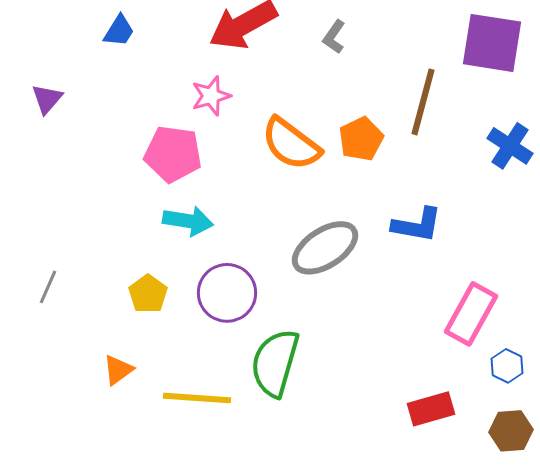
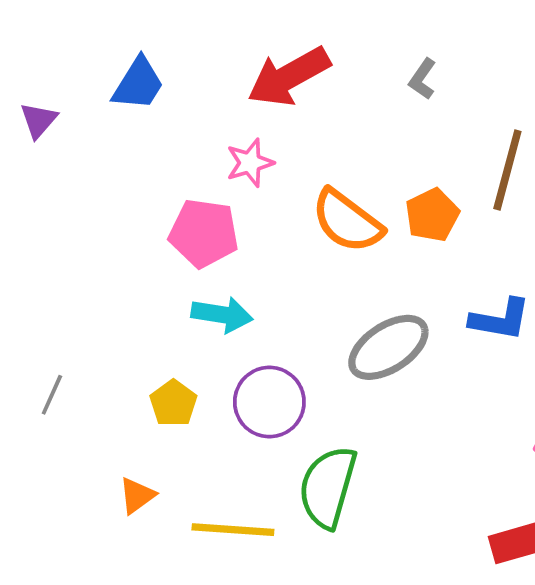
blue trapezoid: (119, 31) -> (138, 84), size x1.4
gray L-shape: (334, 37) -> (422, 79), moved
purple triangle: (47, 99) -> (39, 120), moved

